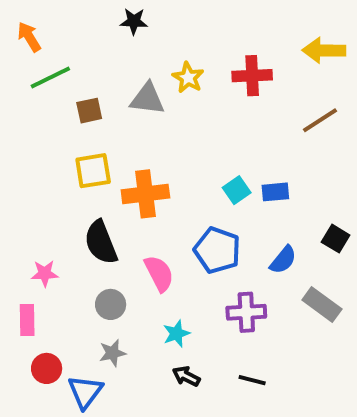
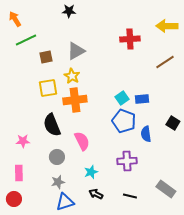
yellow star: (188, 78) -> (72, 76), moved
gray triangle: (147, 99) -> (76, 51), turned -36
blue pentagon: (217, 250) -> (124, 121), moved
blue semicircle: (283, 260) -> (146, 134), turned 133
gray rectangle: (322, 304) -> (166, 189), moved
pink rectangle: (27, 320) -> (19, 173), moved
red circle: (47, 368) -> (14, 199), moved
blue triangle: (85, 392) -> (65, 202), moved, turned 36

